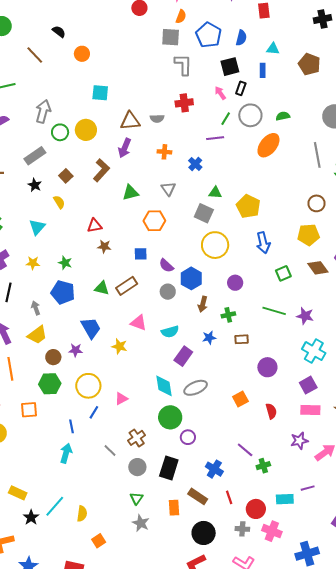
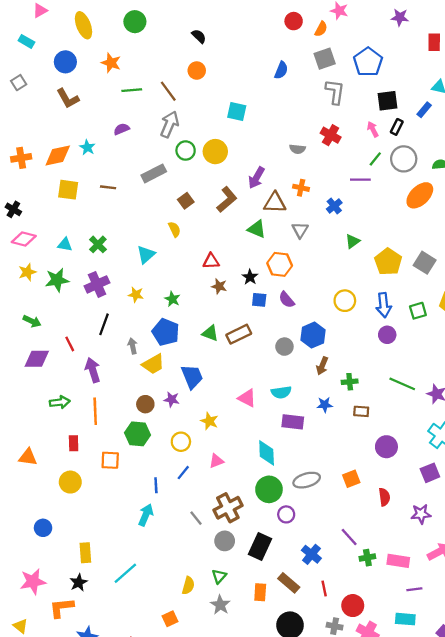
orange semicircle: (181, 17) -> (321, 29), moved
gray square: (171, 37) -> (325, 59), turned -30
blue semicircle: (241, 38) -> (281, 70), moved
orange circle: (82, 54) -> (197, 71), moved
brown line: (35, 55) -> (168, 91), moved
blue rectangle: (263, 70) -> (424, 110), turned 32
red cross: (184, 103) -> (331, 135), turned 30
brown triangle: (130, 121) -> (275, 203), moved
black star: (35, 185) -> (250, 277), moved
green triangle: (130, 193) -> (257, 229), turned 30
green triangle: (215, 193) -> (353, 241), turned -48
gray square: (204, 213) -> (425, 263), moved
blue arrow: (263, 243) -> (384, 305), moved
yellow circle: (215, 245) -> (345, 301), size x0.7
purple semicircle: (166, 266) -> (287, 300), moved
green square: (283, 273) -> (418, 311), moved
purple circle: (235, 283) -> (387, 335), moved
pink triangle: (139, 323) -> (247, 398), moved
yellow trapezoid: (37, 335) -> (153, 364), moved
yellow star: (119, 346) -> (209, 421), moved
purple rectangle: (183, 356) -> (293, 422), turned 54
yellow circle: (88, 386) -> (181, 442), size x0.7
gray ellipse: (196, 388) -> (307, 480), moved
pink rectangle: (310, 410) -> (398, 561), moved
brown cross: (137, 438) -> (228, 508), size x1.4
purple star: (299, 441) -> (421, 514), moved
yellow rectangle: (18, 493) -> (85, 553), turned 54
cyan rectangle: (285, 499) -> (405, 619), moved
yellow semicircle: (82, 514) -> (188, 586), moved
black star: (31, 517) -> (79, 583), moved

